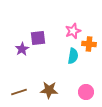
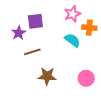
cyan semicircle: (73, 56) -> (72, 40), turned -63
brown line: (19, 92) -> (32, 52), moved

